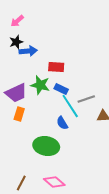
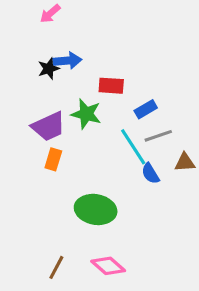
black star: (16, 42) -> (49, 68), moved
blue rectangle: (61, 89) -> (146, 109), moved, turned -56
blue semicircle: (62, 123) -> (150, 173), moved

